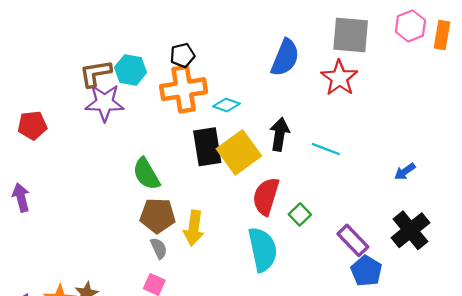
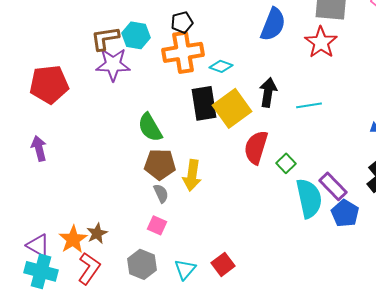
red pentagon: (32, 125) -> (49, 84), size x1.5
cyan line: (326, 149) -> (309, 105), turned -30
cyan semicircle: (263, 249) -> (309, 198), moved

